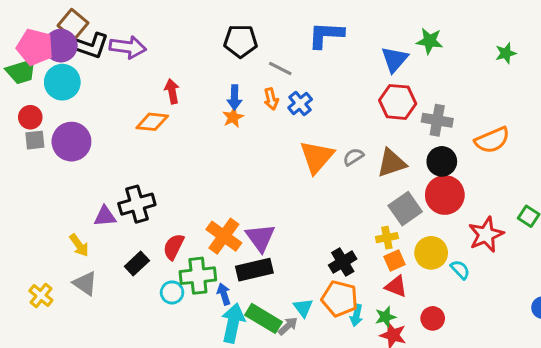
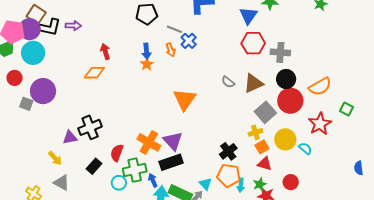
purple arrow: (128, 47) -> (73, 26), size x0.7
blue cross: (300, 103) -> (189, 41), moved
gray square: (35, 140) -> (26, 104), moved, turned 32
orange semicircle: (492, 140) -> (320, 87), moved
orange triangle: (317, 157) -> (185, 100), moved
gray semicircle: (353, 157) -> (228, 82), turned -104

